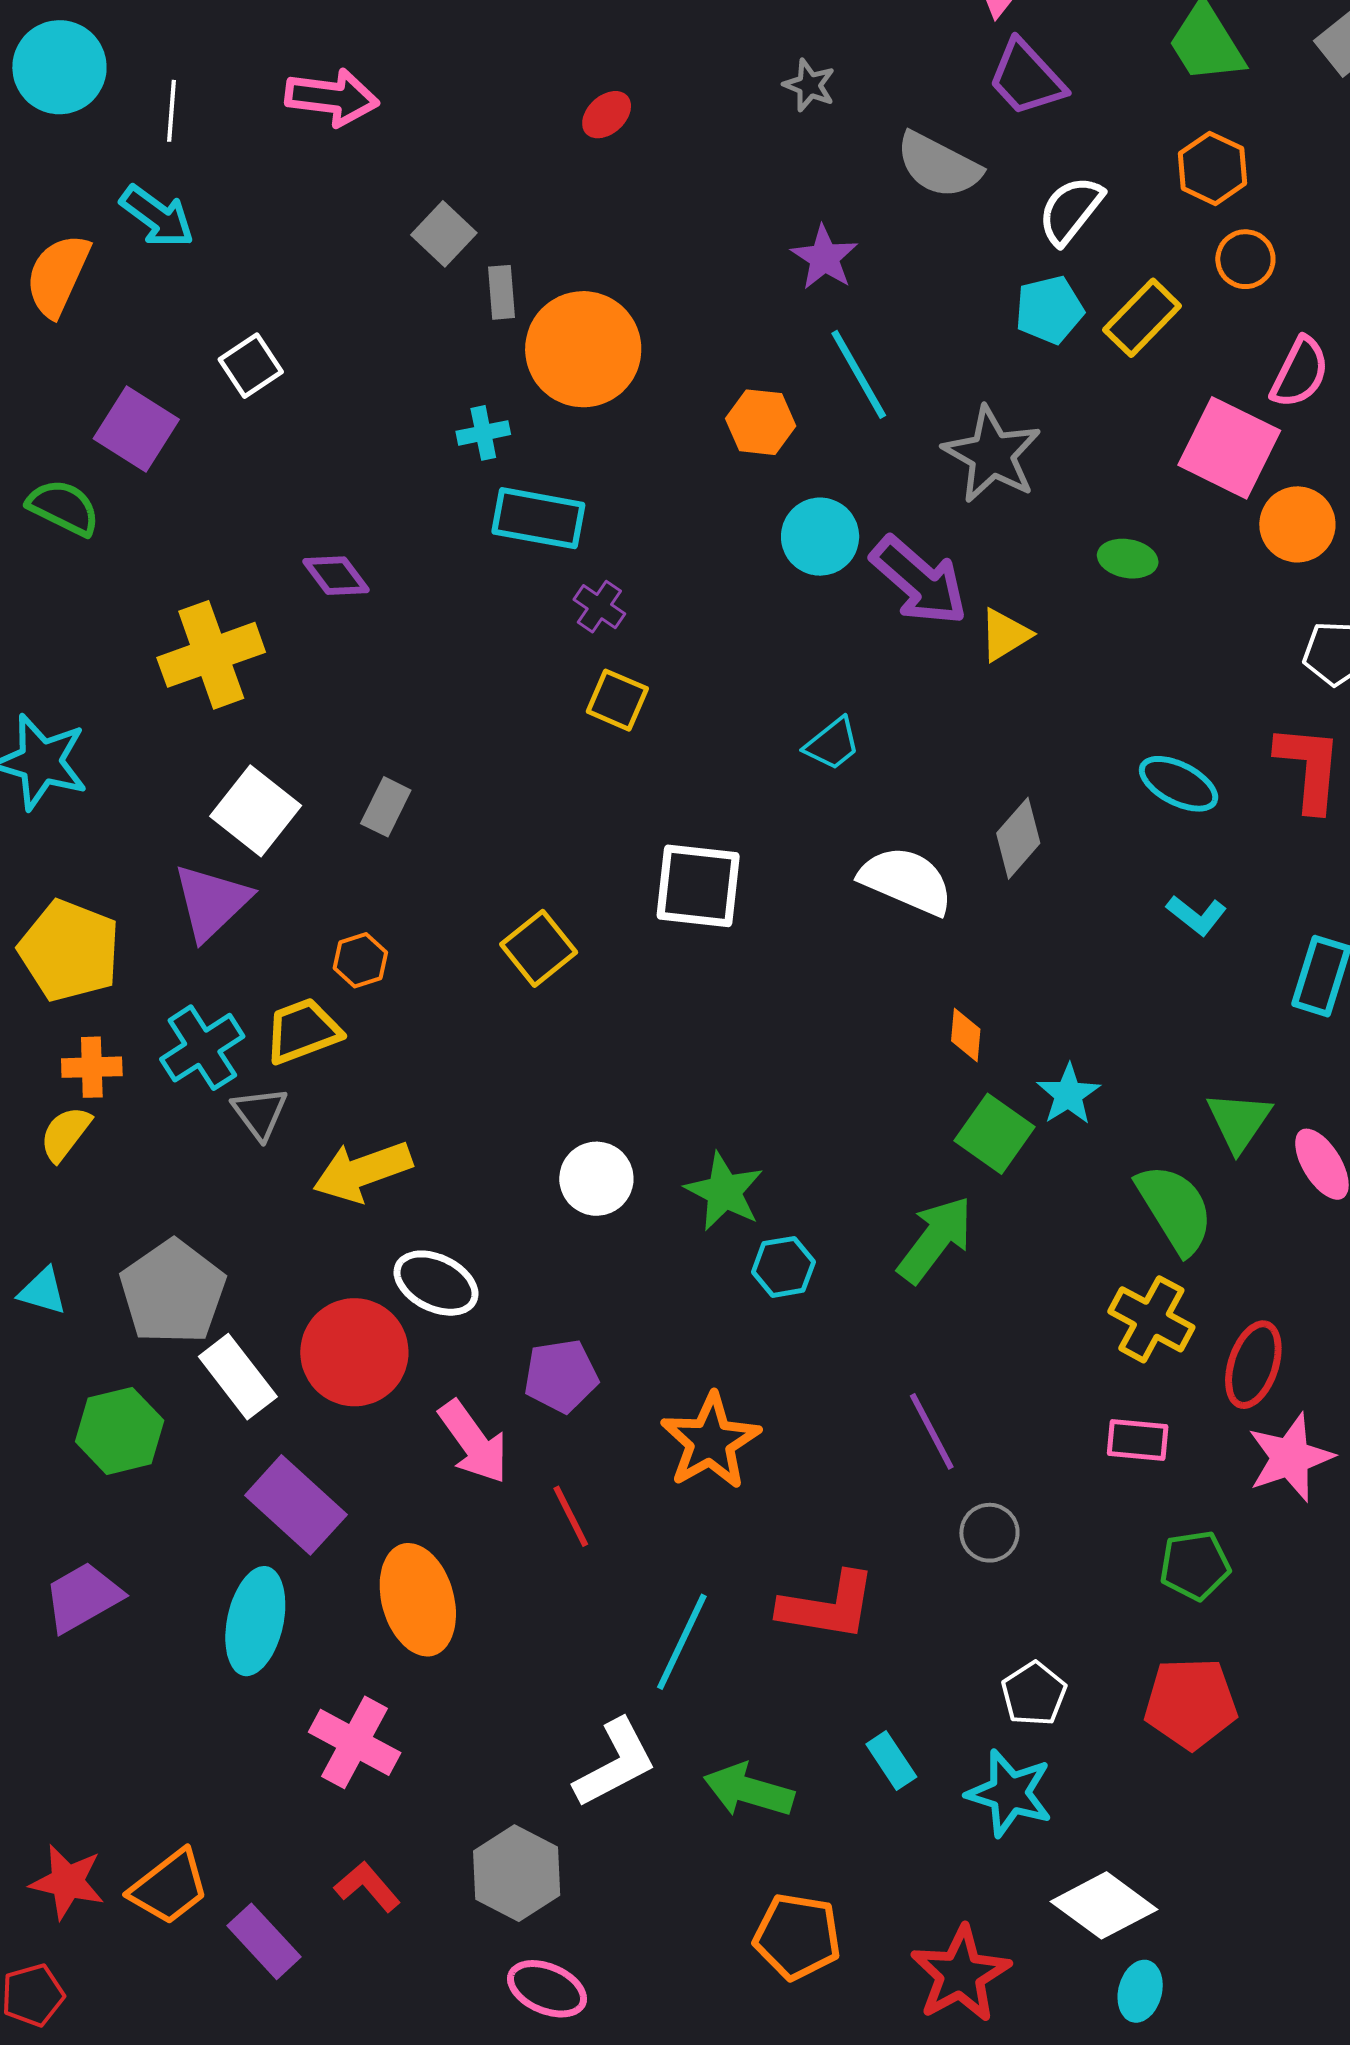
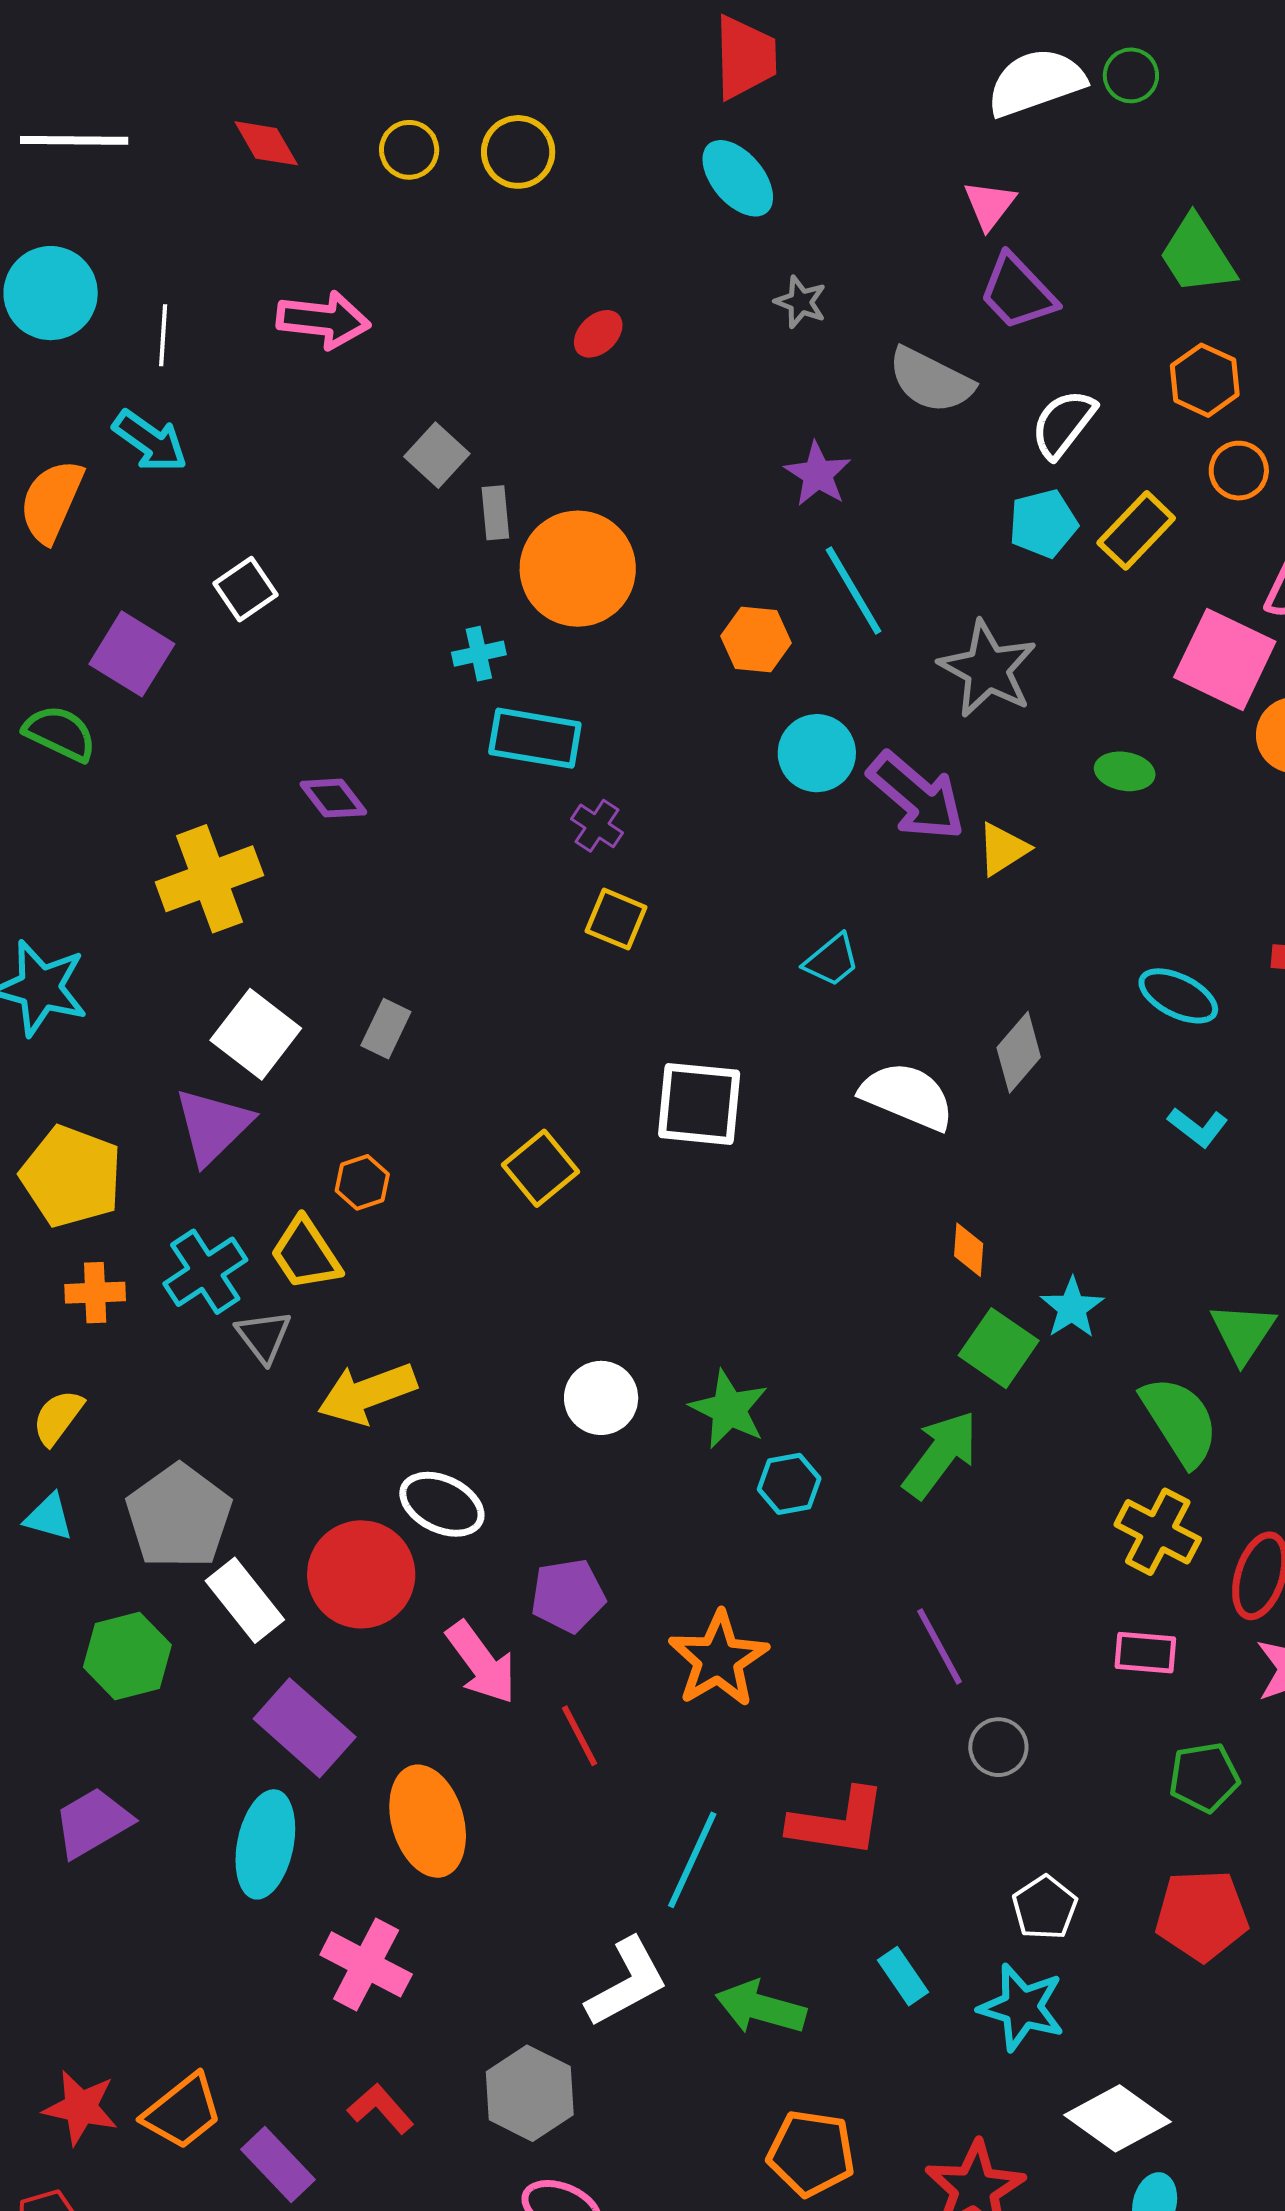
yellow trapezoid: (303, 1031) -> (306, 1254), turned -102
yellow semicircle: (65, 1134) -> (58, 1417), moved

